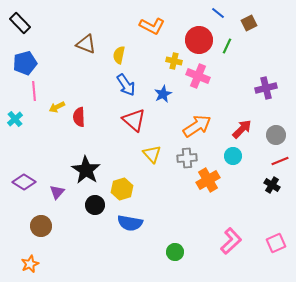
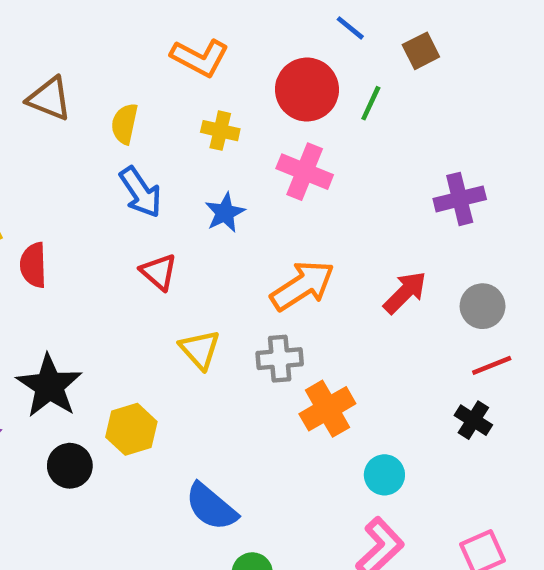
yellow cross: (174, 61) -> (220, 131), moved
red triangle: (134, 120) -> (159, 272), size x0.7
cyan circle: (233, 156) -> (384, 475), moved
blue semicircle: (130, 223) -> (211, 507), moved, turned 30

